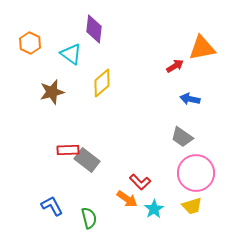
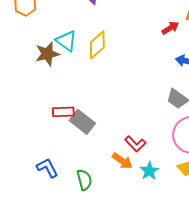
cyan triangle: (71, 54) -> (66, 41), moved

